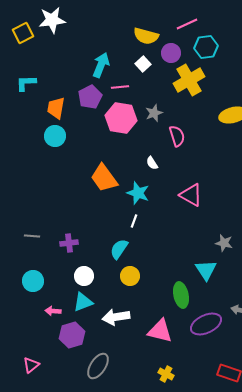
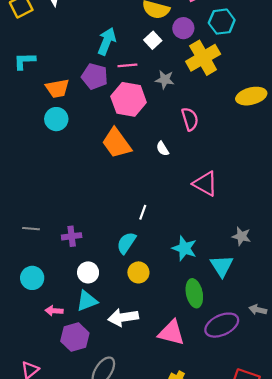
purple pentagon: (90, 97) -> (95, 76), turned -30
orange trapezoid: (56, 108) -> (57, 88), turned -110
gray star: (154, 113) -> (165, 80), moved, turned 30
orange trapezoid: (104, 178) -> (117, 143), moved
cyan star: (138, 193) -> (184, 248), moved

